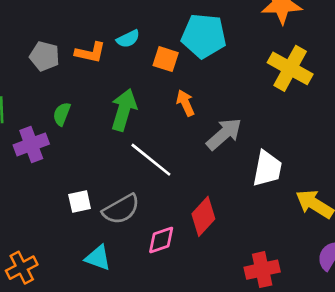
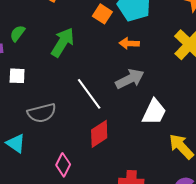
orange arrow: (185, 103) -> (129, 43), moved, turned -78
white line: (151, 160) -> (89, 94), moved
white square: (80, 202) -> (17, 76), moved
pink diamond: (161, 240) -> (63, 165), moved, turned -60

